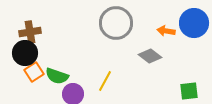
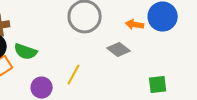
green semicircle: (57, 76) -> (26, 52), moved

